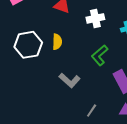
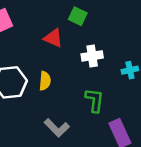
green L-shape: (100, 55) -> (95, 100), turned 135

